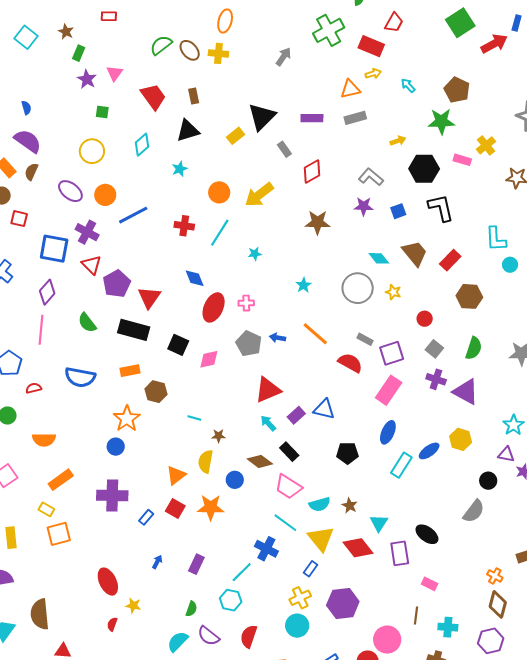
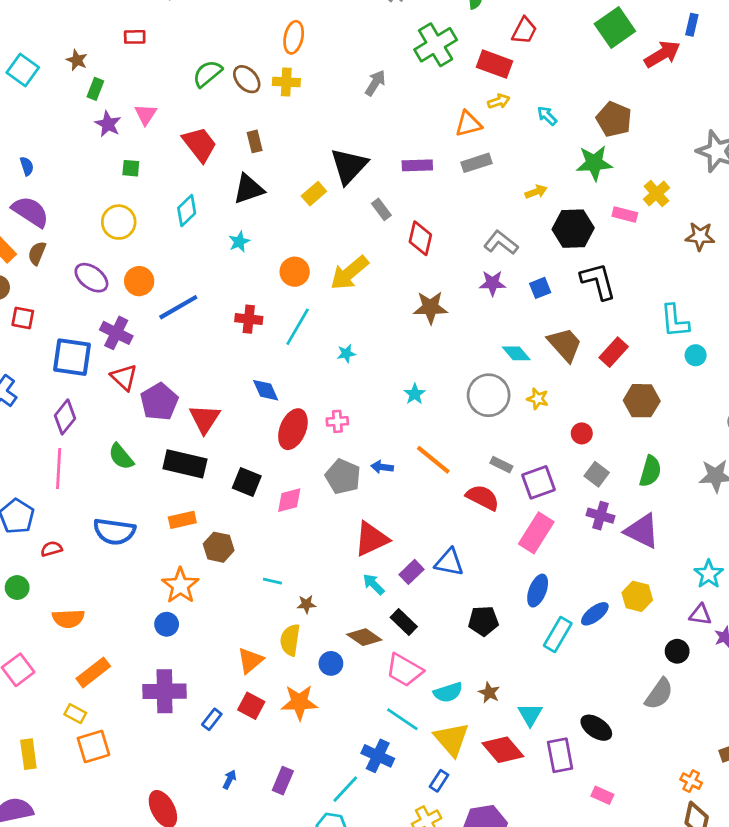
red diamond: (312, 171) -> (420, 238), turned -45

